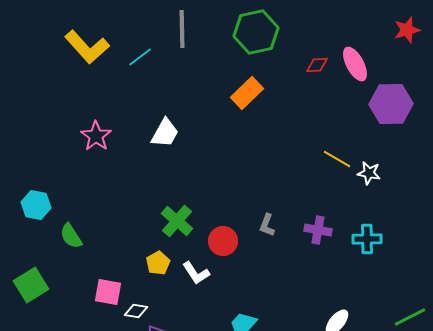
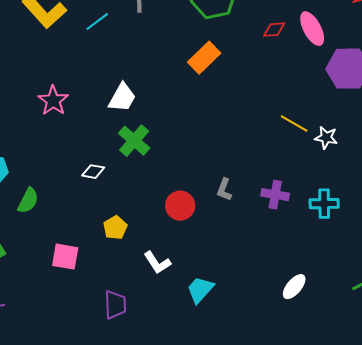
green cross: (177, 221) -> (134, 141), moved
green semicircle: (71, 236) -> (28, 201), turned -120
white L-shape: (196, 273) -> (157, 263), moved
white diamond: (136, 311) -> (93, 172), moved

